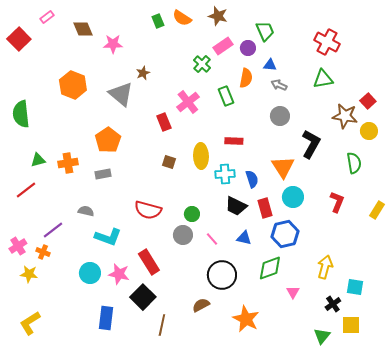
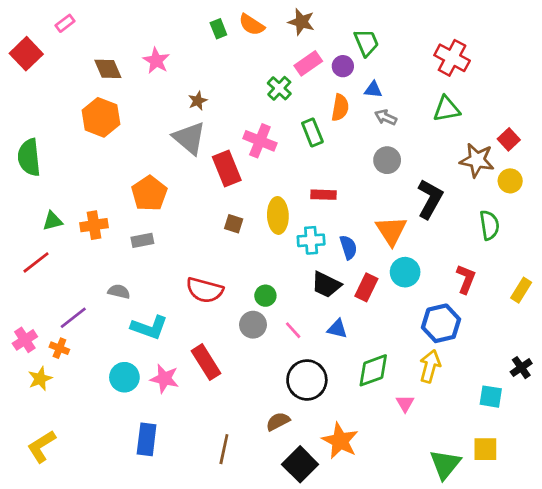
brown diamond: (83, 29) -> (108, 69), moved
pink star: (113, 44) -> (156, 61), turned 30
gray triangle: (121, 94) -> (189, 138), moved
pink cross: (188, 102) -> (260, 141), turned -30
red rectangle: (164, 122) -> (227, 168), size x1.4
red rectangle: (265, 208) -> (366, 287), turned 42
blue hexagon: (285, 234) -> (441, 323), moved
yellow arrow: (325, 267) -> (430, 366), moved
yellow star: (29, 274) -> (40, 379), turned -30
black square: (143, 297) -> (300, 464), moved
black cross: (333, 304) -> (521, 368), moved
green triangle: (322, 336) -> (445, 464), size x1.4

